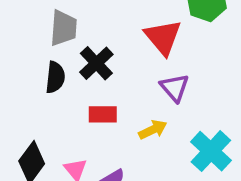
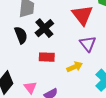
black semicircle: (55, 77) -> (21, 35), turned -30

